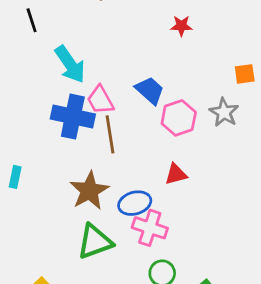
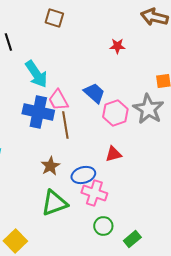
gray star: (224, 112) -> (148, 109), size x1.4
brown star: (89, 191) -> (50, 166), size x0.7

